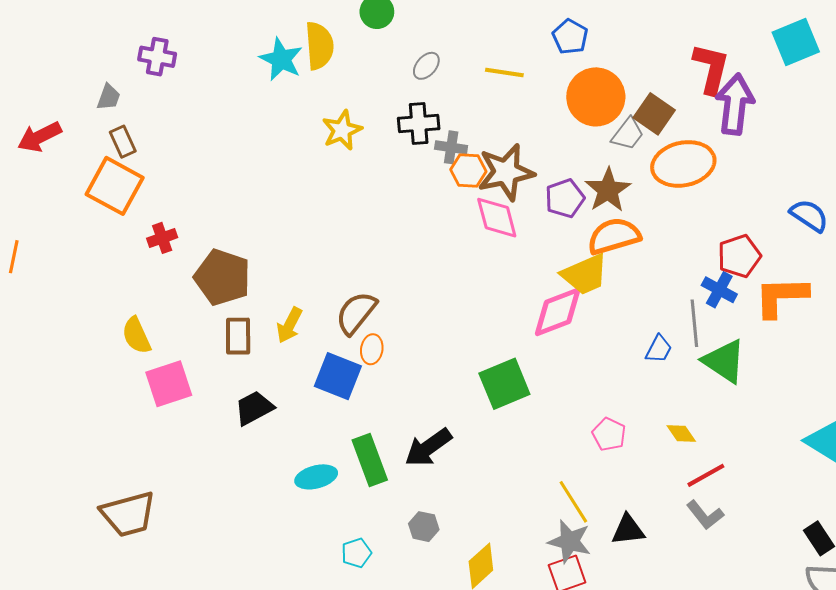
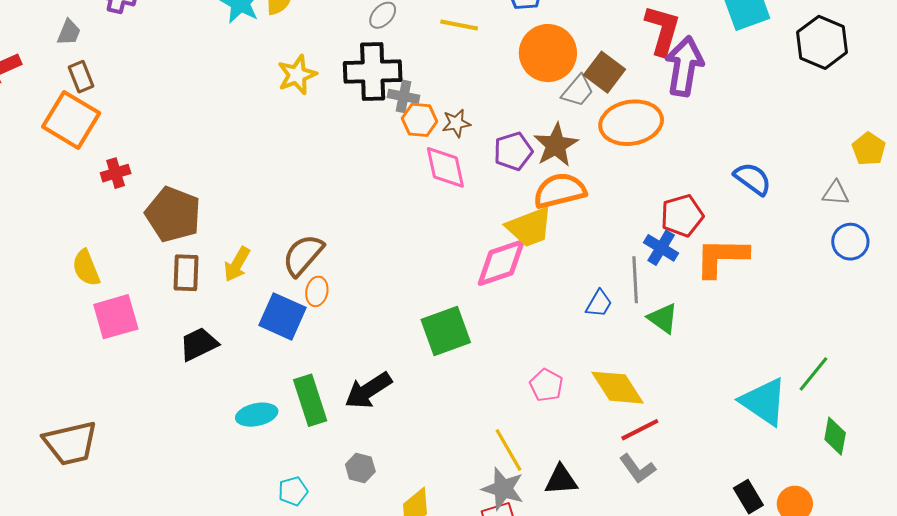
black cross: (419, 123) -> (373, 72), size x1.4
brown star: (506, 172) -> (456, 123), size x0.5
green triangle: (724, 361) -> (663, 318), size x0.7
yellow diamond: (681, 433) -> (617, 388), size x1.8

